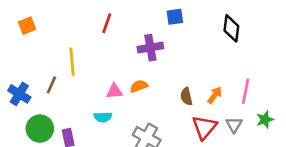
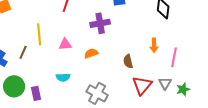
pink triangle: (114, 91) -> (65, 44), moved
orange arrow: (215, 95) -> (154, 45), moved, turned 144
green star: (265, 120) -> (183, 89), moved

